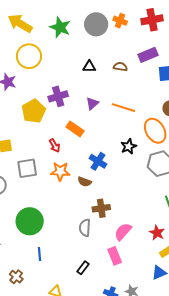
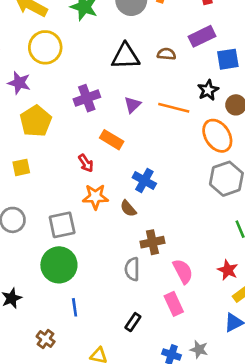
black triangle: (89, 67) -> (126, 56), size x1.6
yellow pentagon: (34, 111) -> (36, 121), moved
black star: (129, 146) -> (208, 90), moved
gray square: (27, 168) -> (62, 225), moved
brown semicircle: (85, 182) -> (128, 208), turned 32
pink semicircle: (123, 232) -> (183, 271), turned 114

